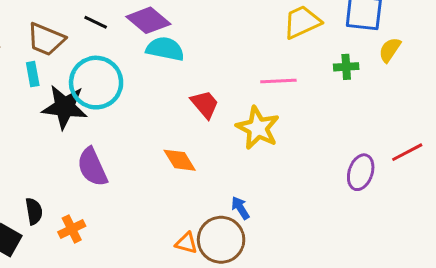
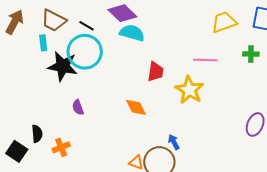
black line: (96, 22) -> (86, 26), moved
red trapezoid: (205, 104) -> (155, 72), turned 45
purple semicircle: (92, 167) -> (78, 107), size x0.6

